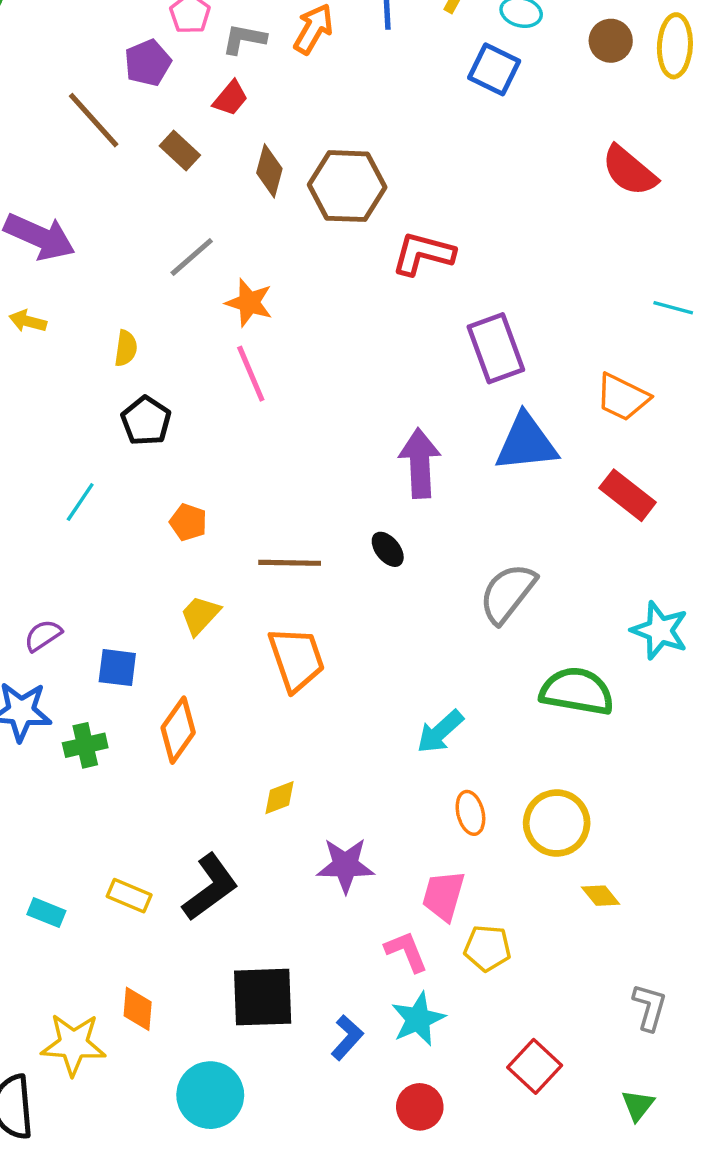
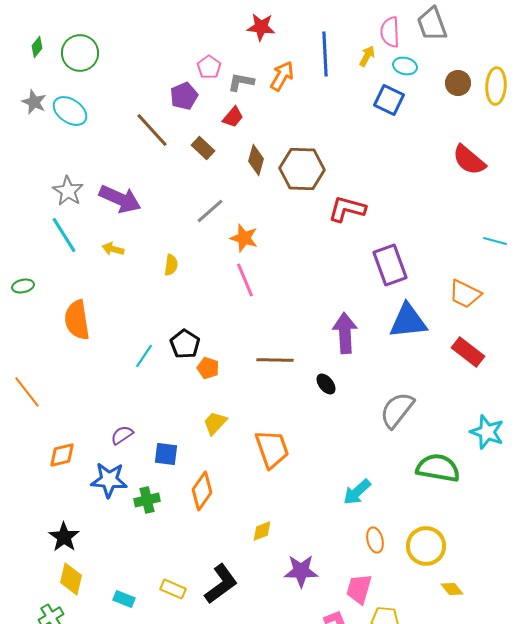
black pentagon: (146, 421) -> (185, 344), moved
brown line: (290, 563) -> (275, 360), moved

